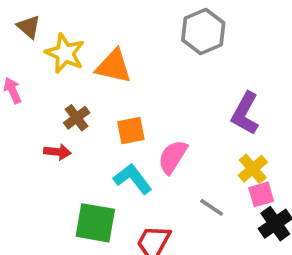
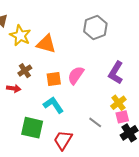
pink semicircle: (173, 157) -> (76, 75), moved

